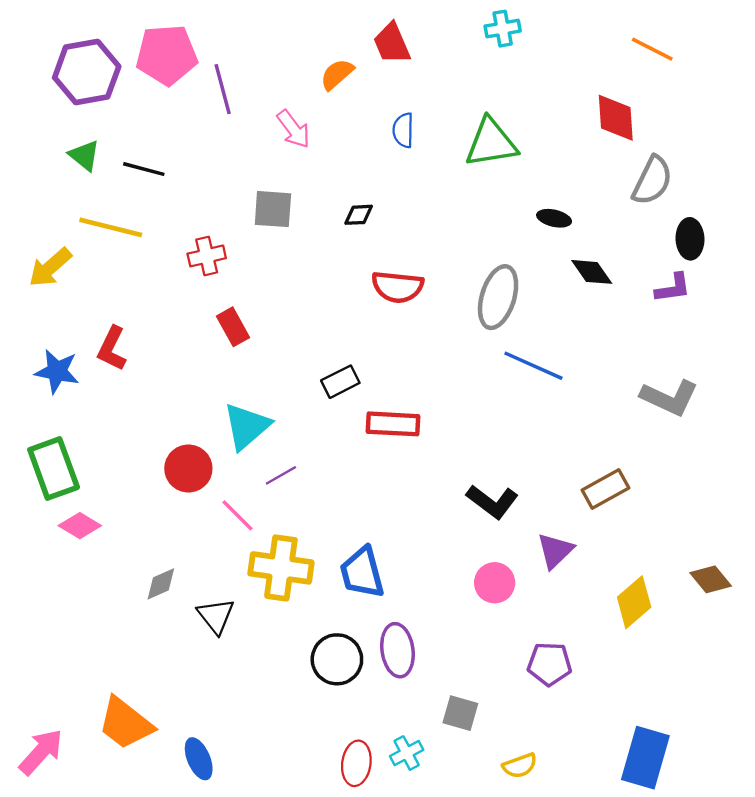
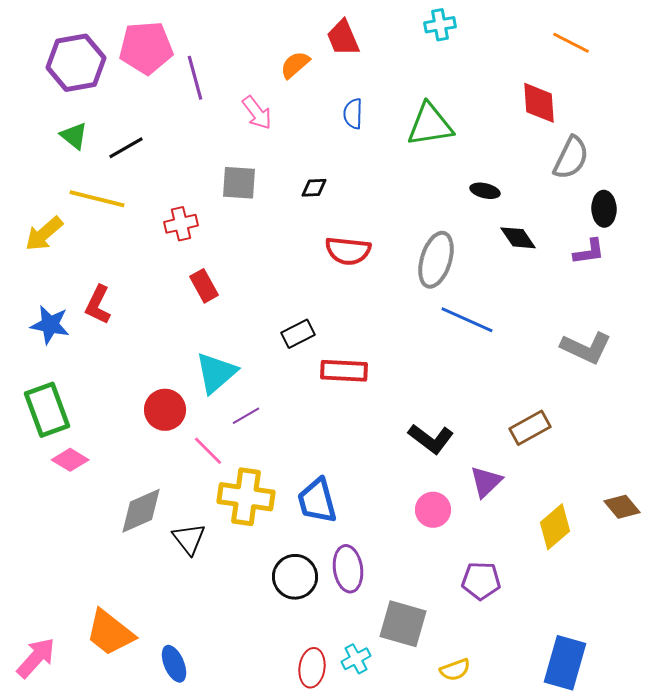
black line: (144, 169) -> (126, 148), turned -45
gray diamond: (161, 584) -> (141, 511), size x1.6
gray square: (460, 713) -> (403, 624), size x1.5

